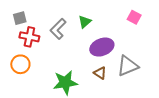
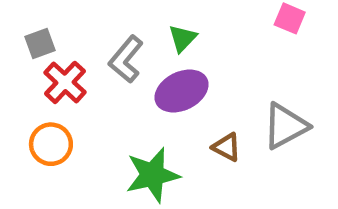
red cross: (29, 37) -> (65, 82), turned 36
purple ellipse: (102, 47) -> (182, 91), moved

